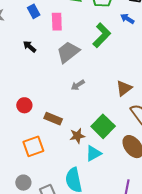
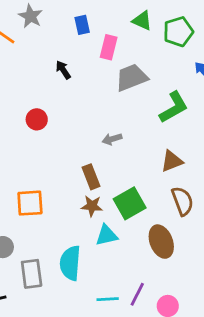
green L-shape: (102, 35) -> (174, 107), moved
gray trapezoid: (68, 52) -> (131, 78), moved
red circle: (24, 105) -> (37, 119), moved
brown rectangle: (53, 119) -> (91, 177), moved, turned 30

